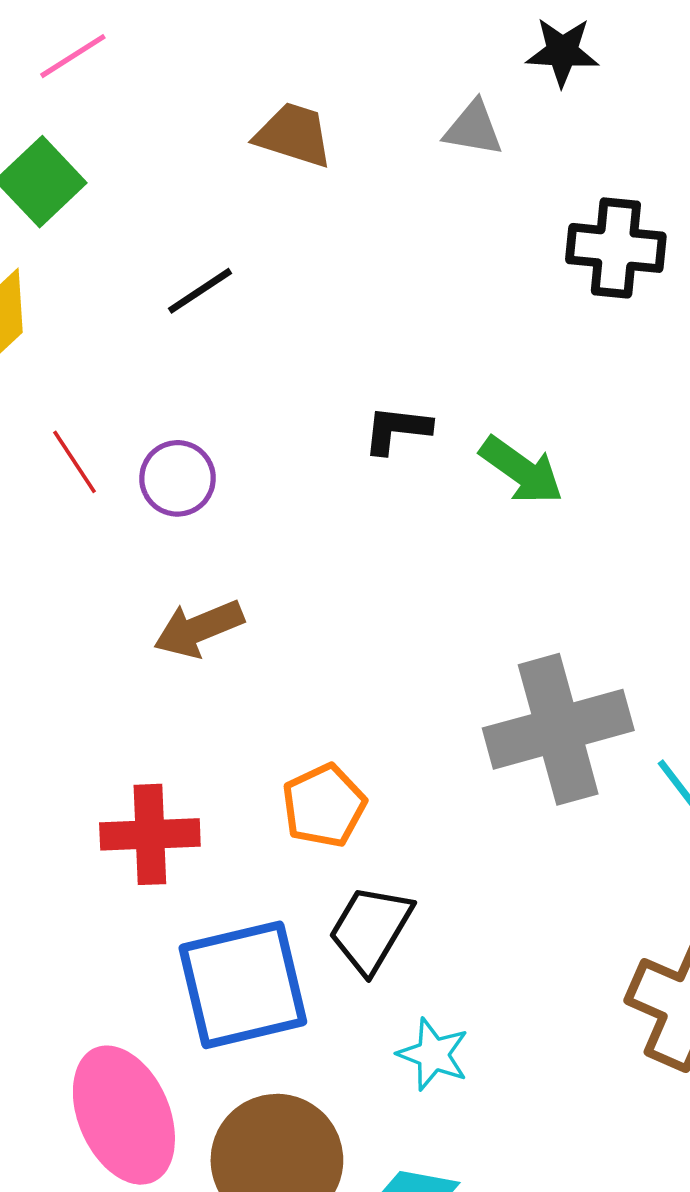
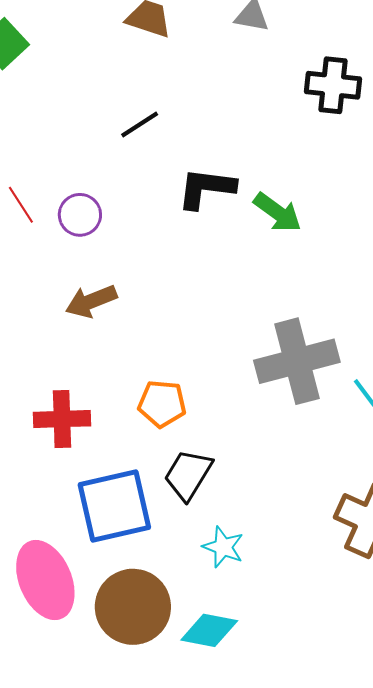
black line: (200, 291) -> (140, 125), moved
black L-shape: (397, 430) -> (206, 188), size x1.5
orange pentagon: (324, 806) -> (162, 404), turned 30

